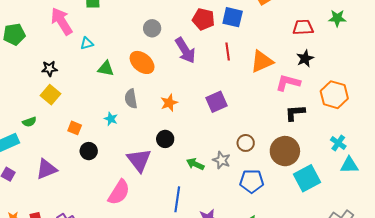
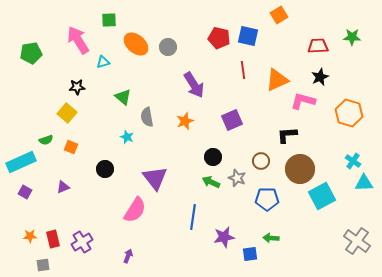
purple arrow: (185, 50) -> (194, 85), moved
orange ellipse: (142, 62) -> (136, 44), moved
black star: (49, 69) -> (77, 87), moved
green triangle: (106, 69) -> (123, 97), moved, turned 30
black L-shape: (295, 113) -> (287, 135), moved
orange square: (75, 128) -> (71, 147), moved
black circle: (165, 139) -> (213, 157), moved
purple triangle: (46, 169) -> (63, 187), size x0.6

